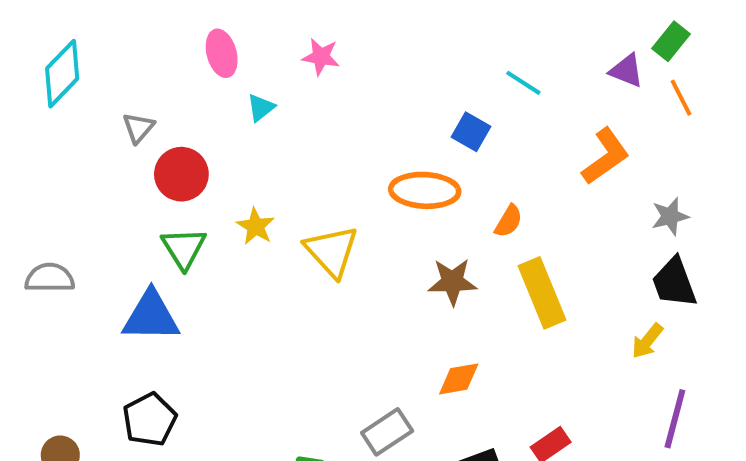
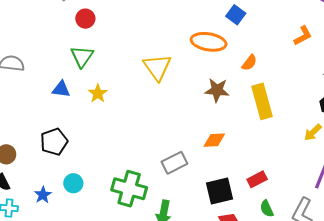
orange L-shape: (605, 156) -> (303, 36), size x0.7
red circle: (181, 174) -> (85, 19), size x0.7
yellow star: (256, 226) -> (98, 93), moved
blue triangle: (151, 316) -> (61, 89), size x0.6

